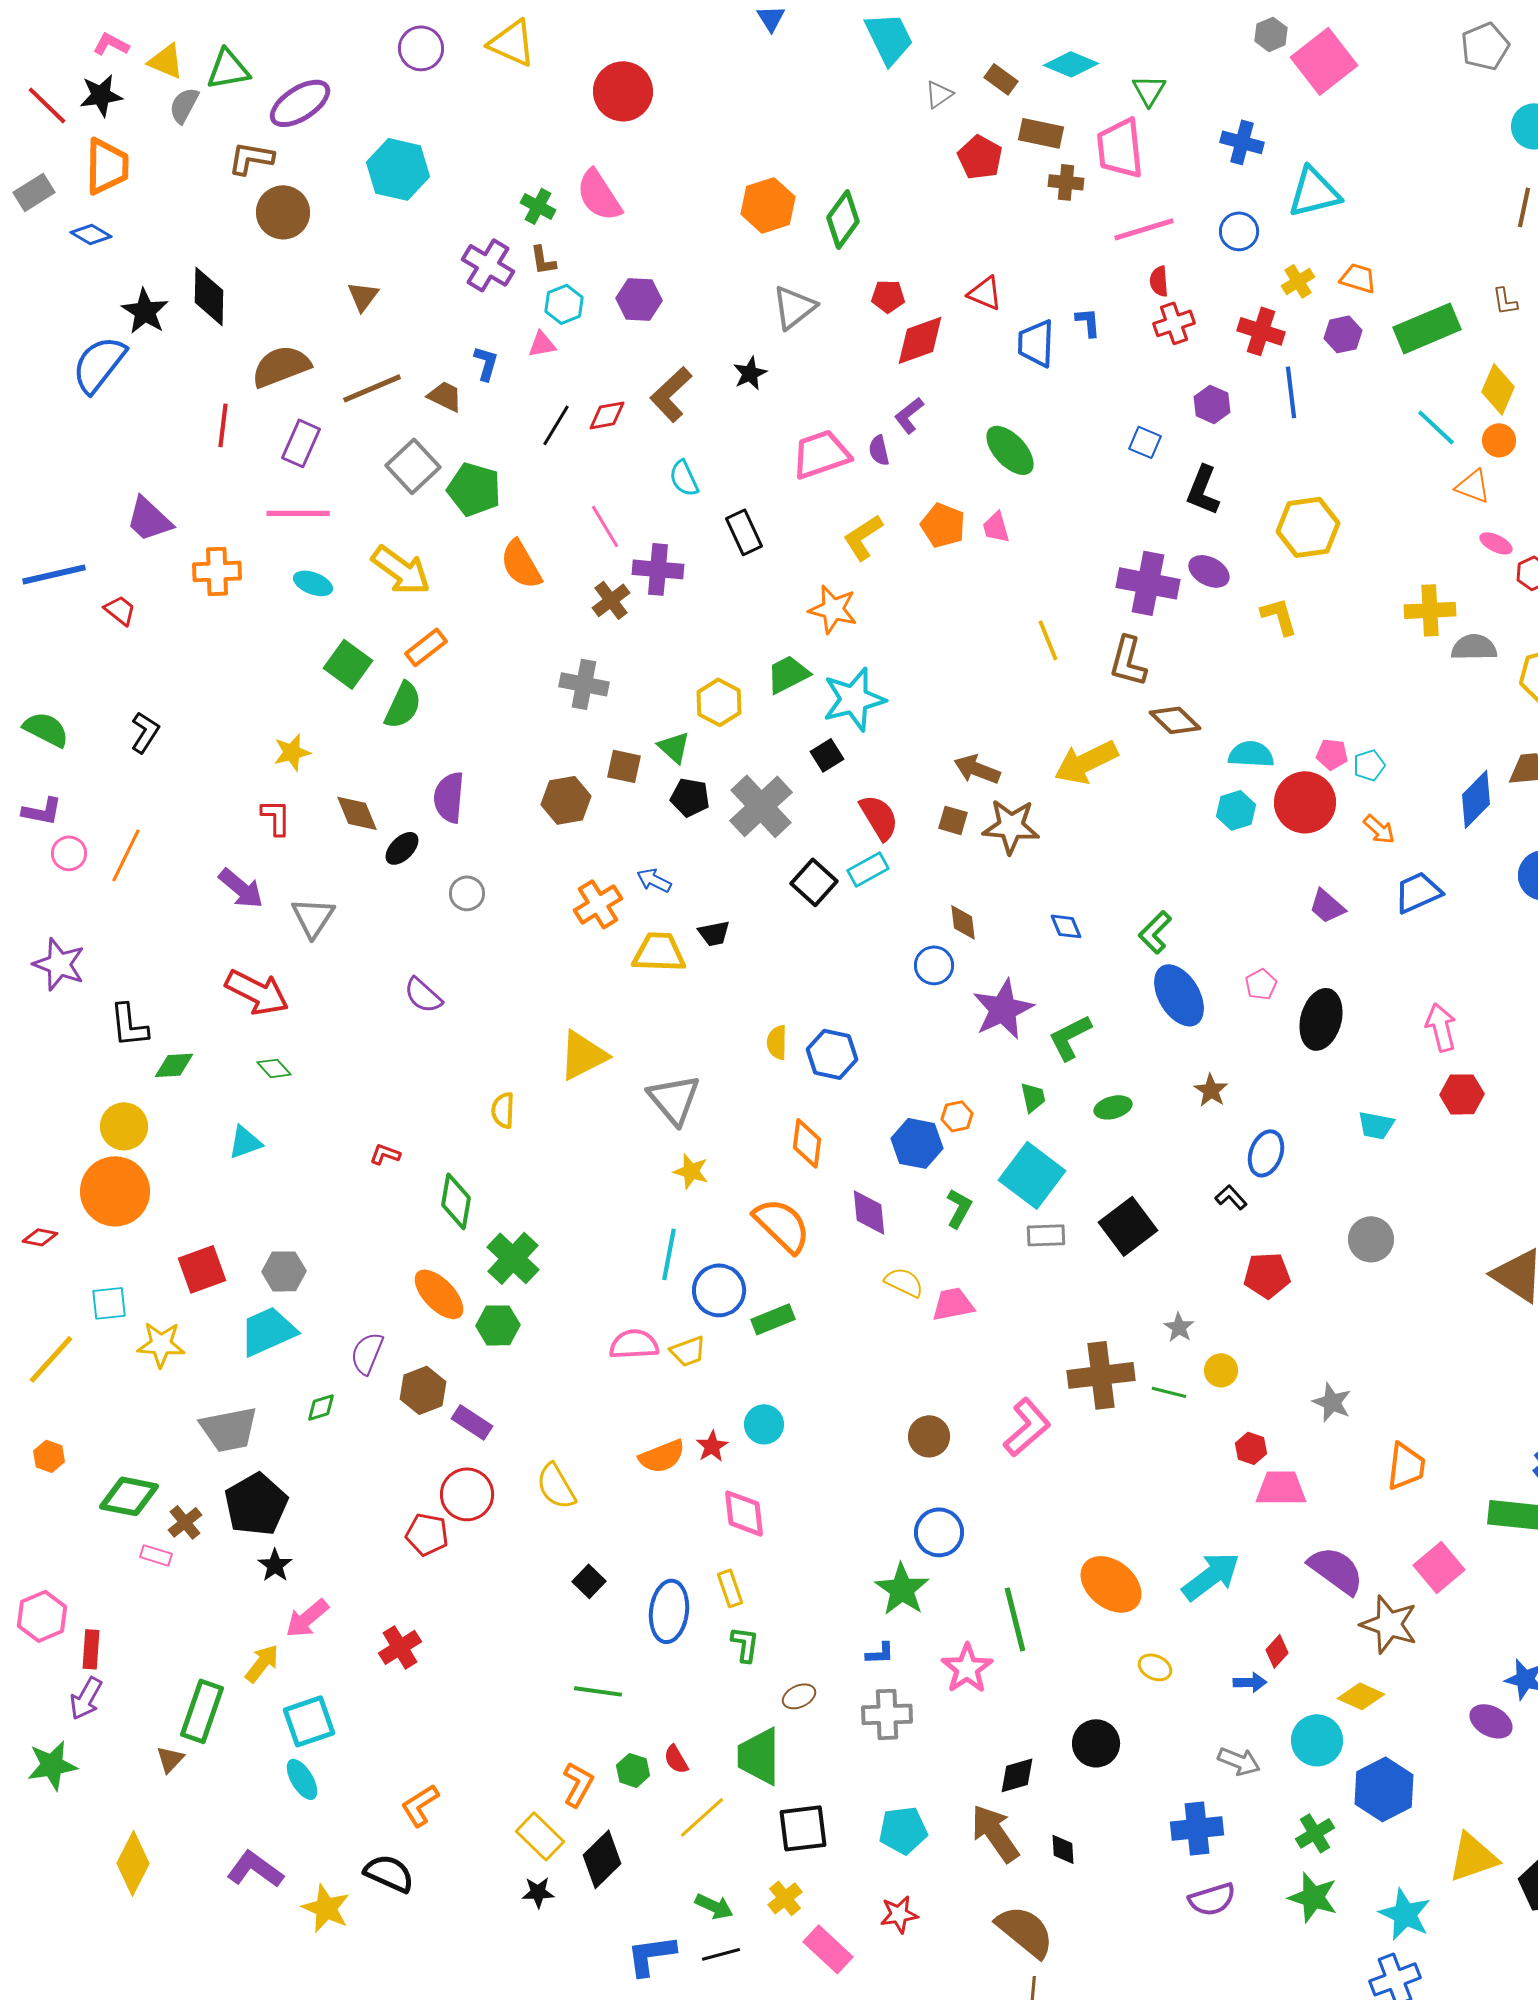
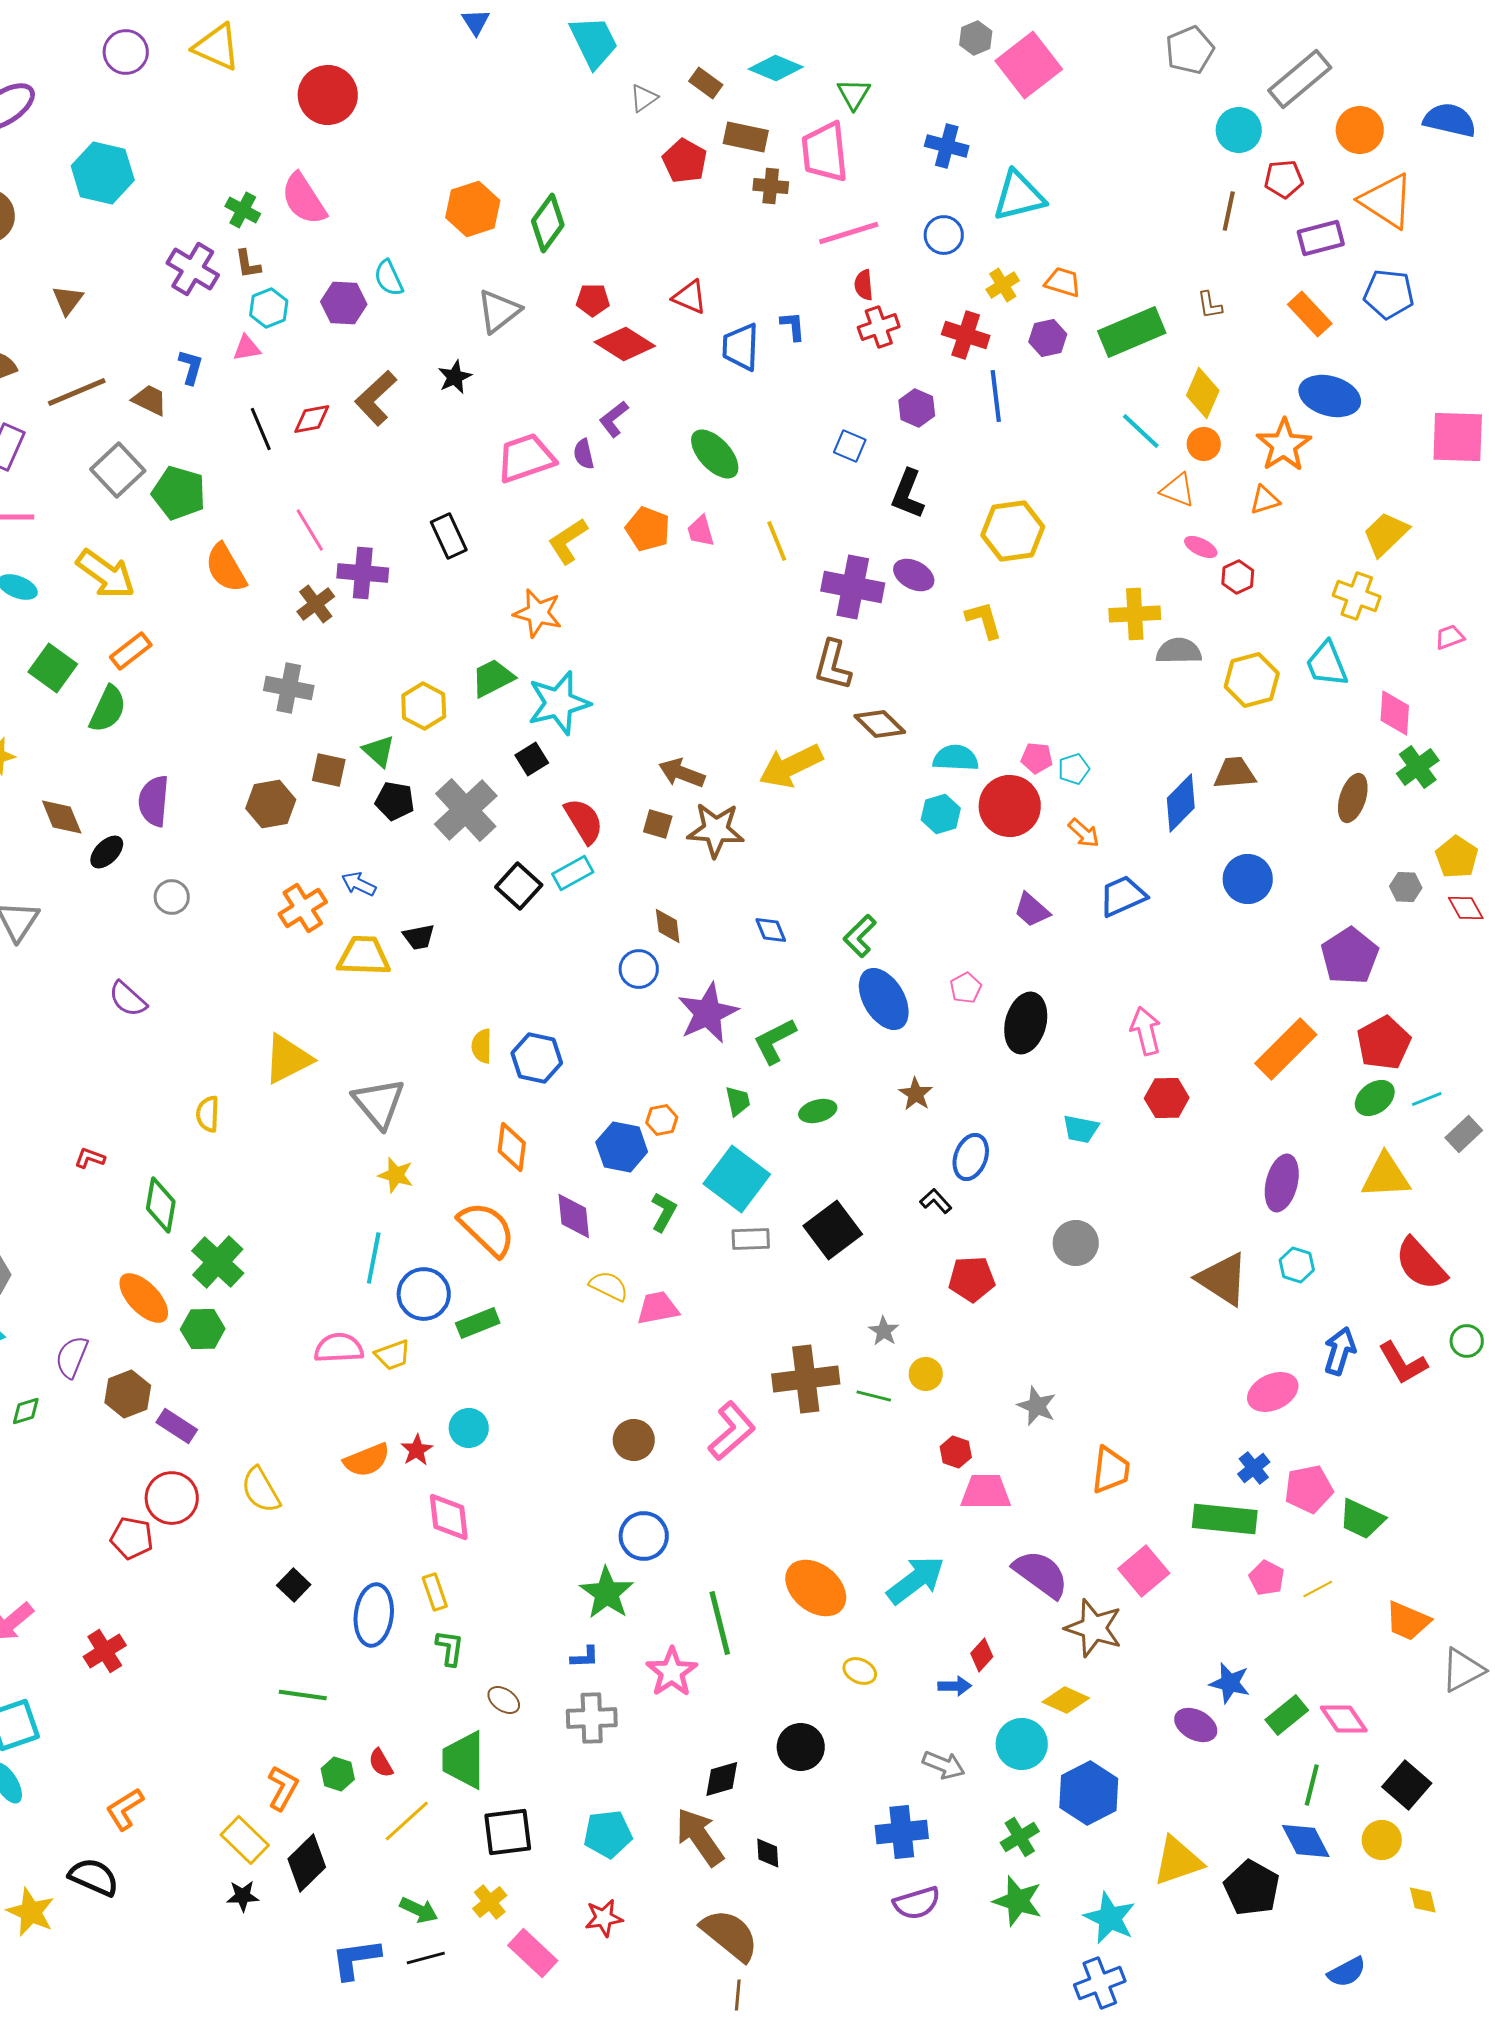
red diamond: (920, 340) -> (625, 344), turned 52
black line: (556, 425) -> (261, 429), turned -54
cyan semicircle: (684, 478) -> (389, 278), moved
yellow line: (1048, 640) -> (777, 541), moved
brown ellipse: (799, 1696) -> (504, 1700), turned 60

